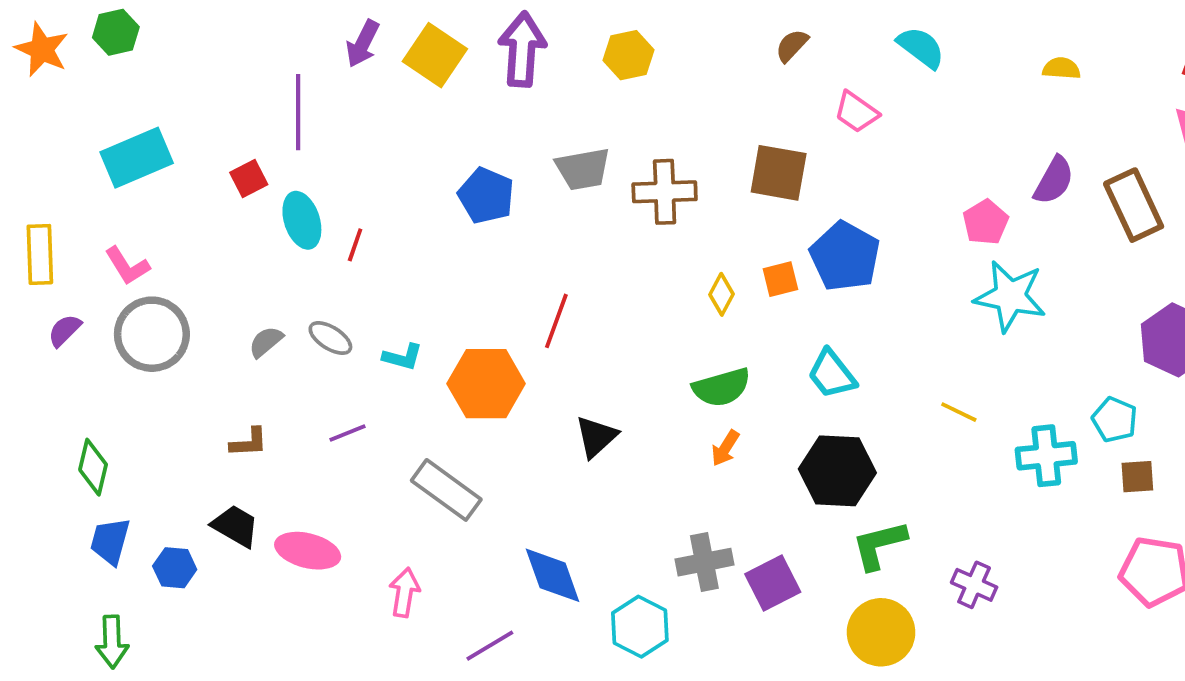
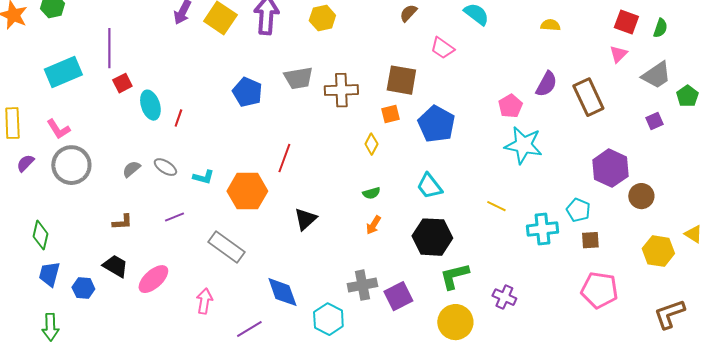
purple line: (298, 112) -> (109, 48), moved
orange square: (780, 279) -> (390, 114), moved
green semicircle: (722, 387) -> (371, 193), size x0.6
pink ellipse: (308, 551) -> (153, 279), turned -56

